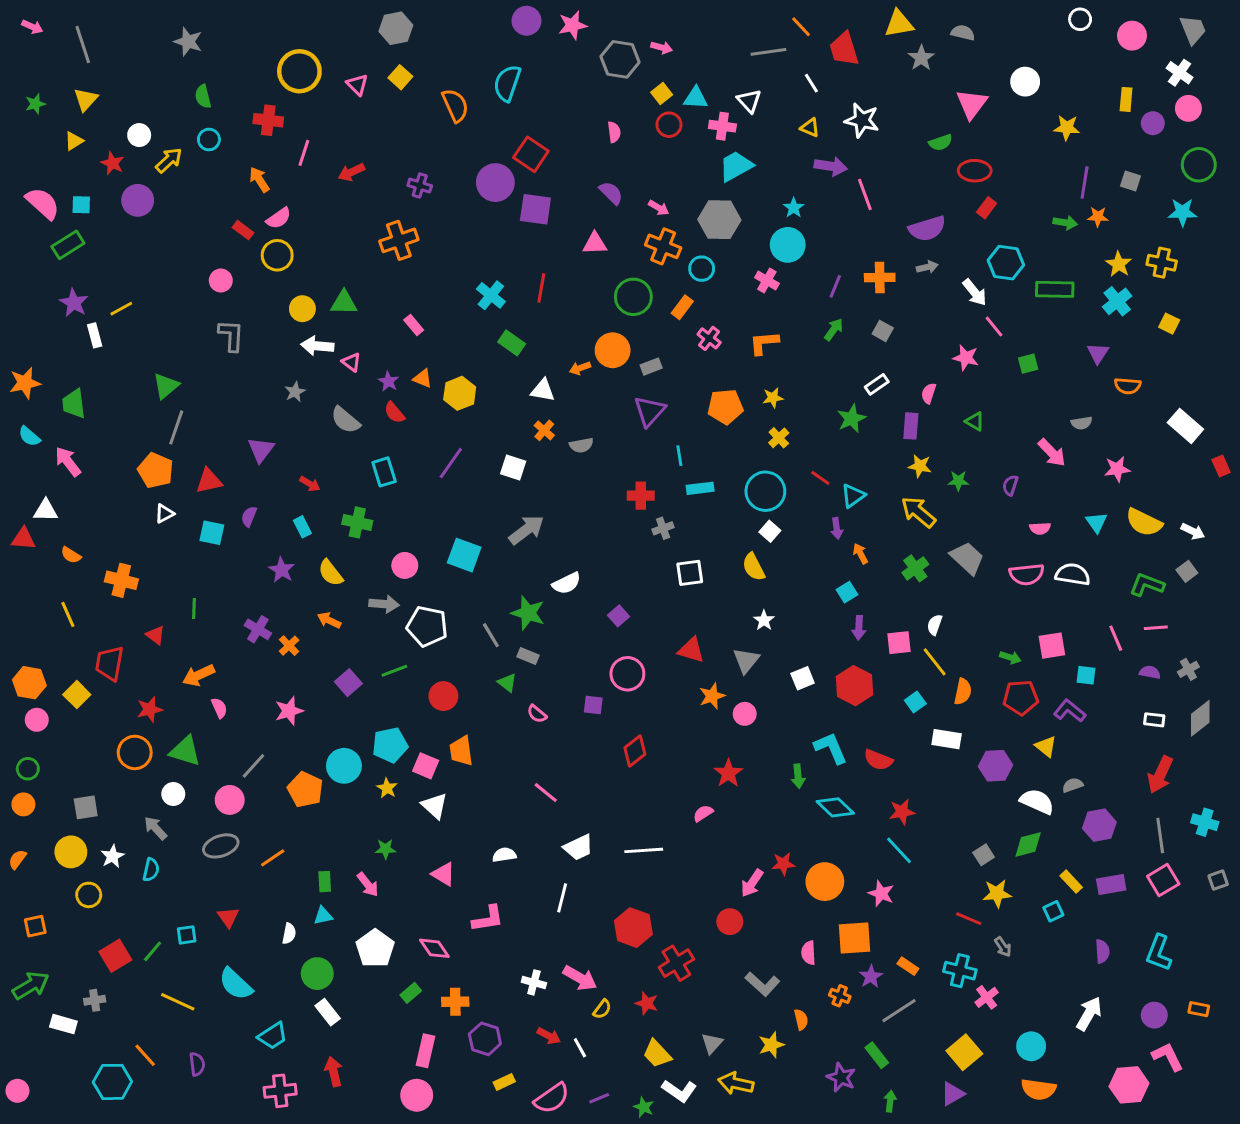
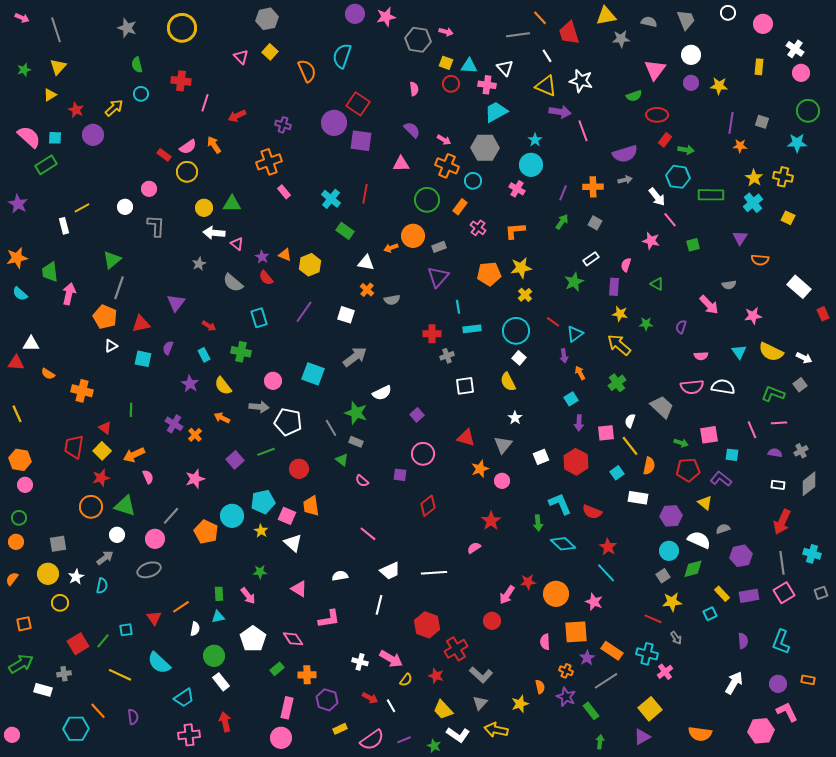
gray trapezoid: (1193, 30) -> (686, 20), moved
gray star: (921, 58) -> (621, 39), turned 30
yellow circle: (299, 71) -> (182, 28), moved
yellow square: (662, 93) -> (446, 63), turned -32
purple circle: (1153, 123) -> (691, 83), moved
yellow triangle: (810, 128) -> (546, 86), size x1.6
white circle: (139, 135) -> (125, 207), moved
orange arrow: (259, 180) -> (214, 145), moved
green arrow: (1065, 223) -> (686, 150), moved
purple star: (74, 303) -> (18, 204), moved
pink rectangle: (414, 325) -> (284, 192), moved
yellow star: (773, 398) -> (521, 268), size x1.5
pink arrow: (68, 462) -> (69, 294), moved, turned 50
gray trapezoid: (967, 558) -> (662, 407), moved
yellow line: (68, 614) -> (17, 414), moved
yellow square: (77, 695) -> (102, 451), moved
red star: (902, 812) -> (608, 547), turned -30
gray arrow: (155, 828) -> (105, 558), turned 96
orange line: (273, 858) -> (181, 607), moved
orange rectangle: (908, 966) -> (612, 651), size x1.5
gray L-shape: (762, 984) -> (481, 675), moved
cyan circle: (1031, 1046) -> (669, 551), moved
purple star: (841, 1077) -> (566, 697), moved

